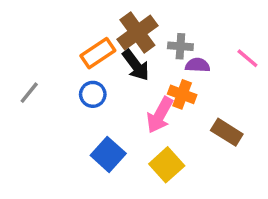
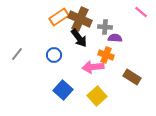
brown cross: (137, 32) -> (80, 19), turned -30
orange rectangle: (98, 53) -> (59, 17), moved
pink line: (247, 58) -> (141, 12), moved
pink arrow: (160, 115) -> (93, 67), turned 55

